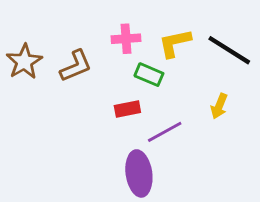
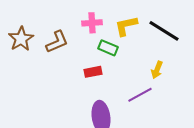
purple line: (165, 132) -> (140, 95), moved

